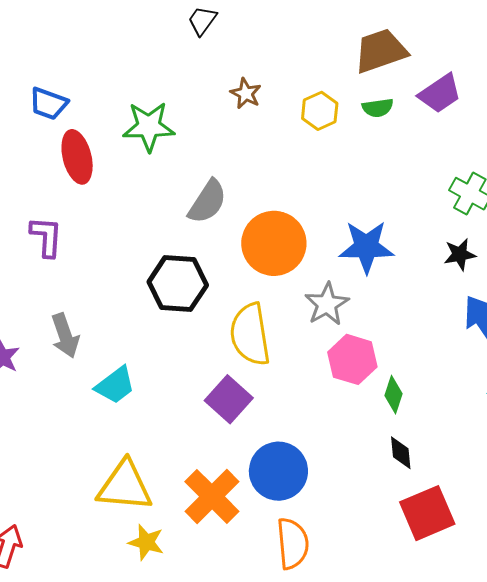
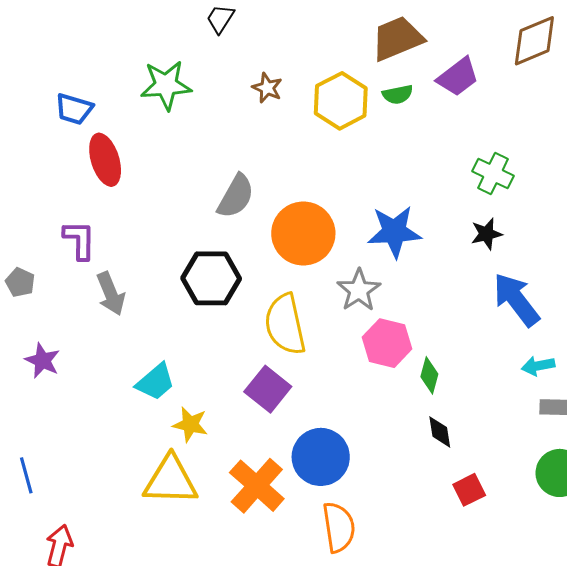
yellow hexagon: (320, 111) -> (341, 101), size x1.5
green star: (149, 127) -> (166, 85), moved
gray arrow: (65, 336) -> (111, 294), moved
red square: (427, 513) -> (469, 490), size x0.6
yellow star: (146, 542) -> (190, 424), moved

